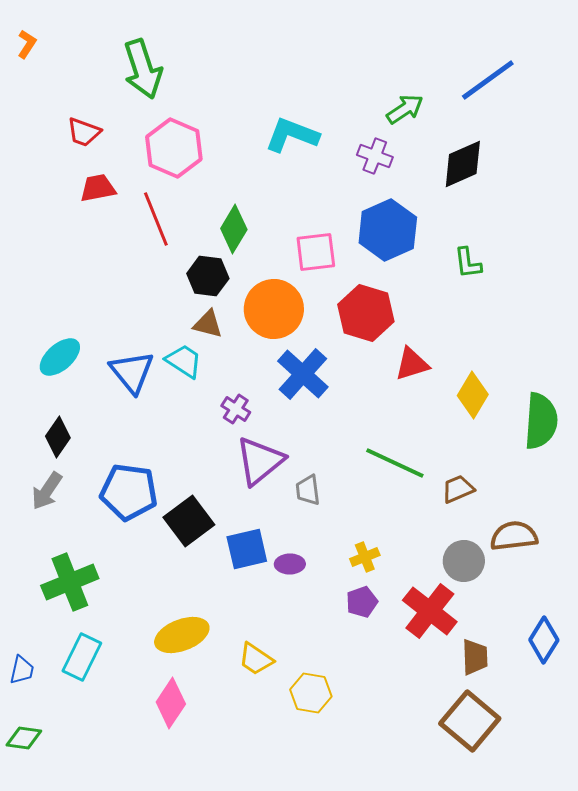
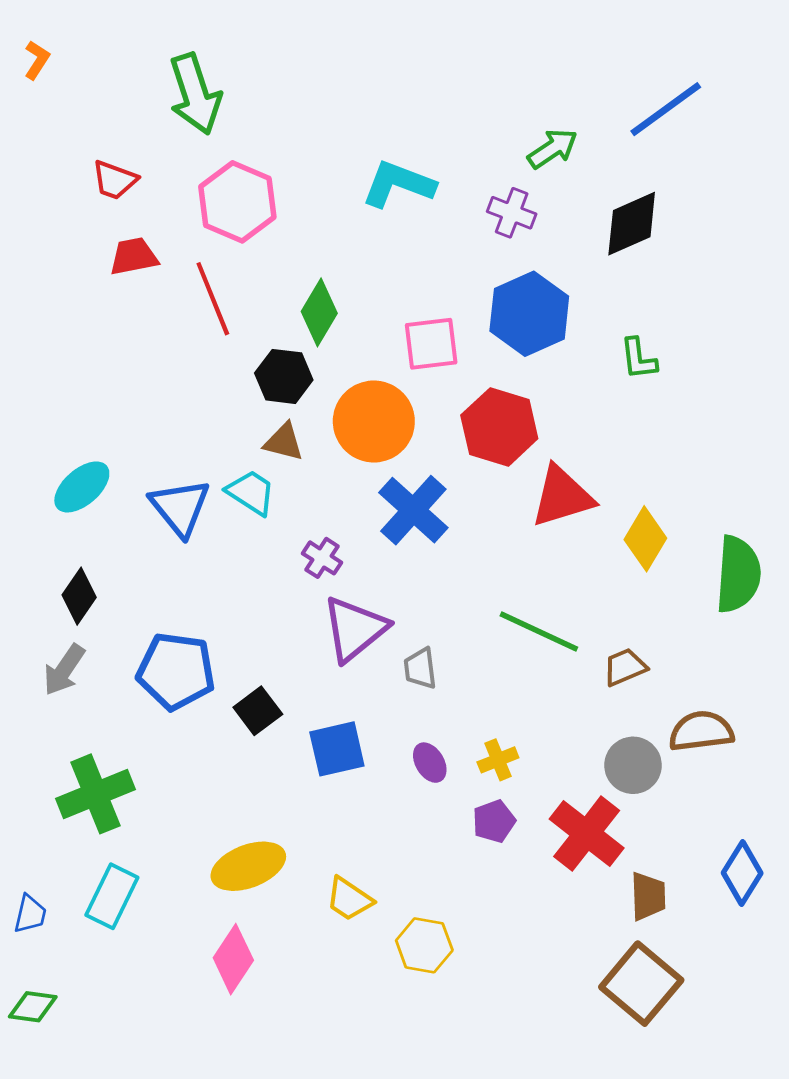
red triangle: (412, 364) -> (562, 497), size x1.4
black square: (189, 521) -> (258, 711), size x0.7
purple ellipse: (290, 564) -> (430, 763), moved, turned 60

